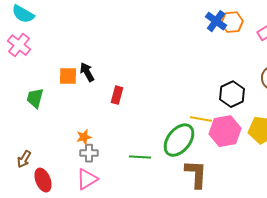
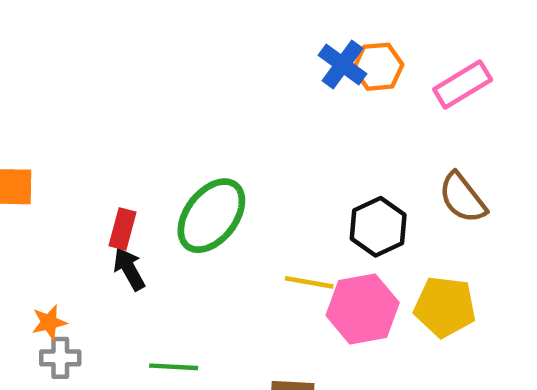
black arrow: (87, 72) -> (129, 269), moved
green ellipse: (179, 140) -> (211, 216), moved

